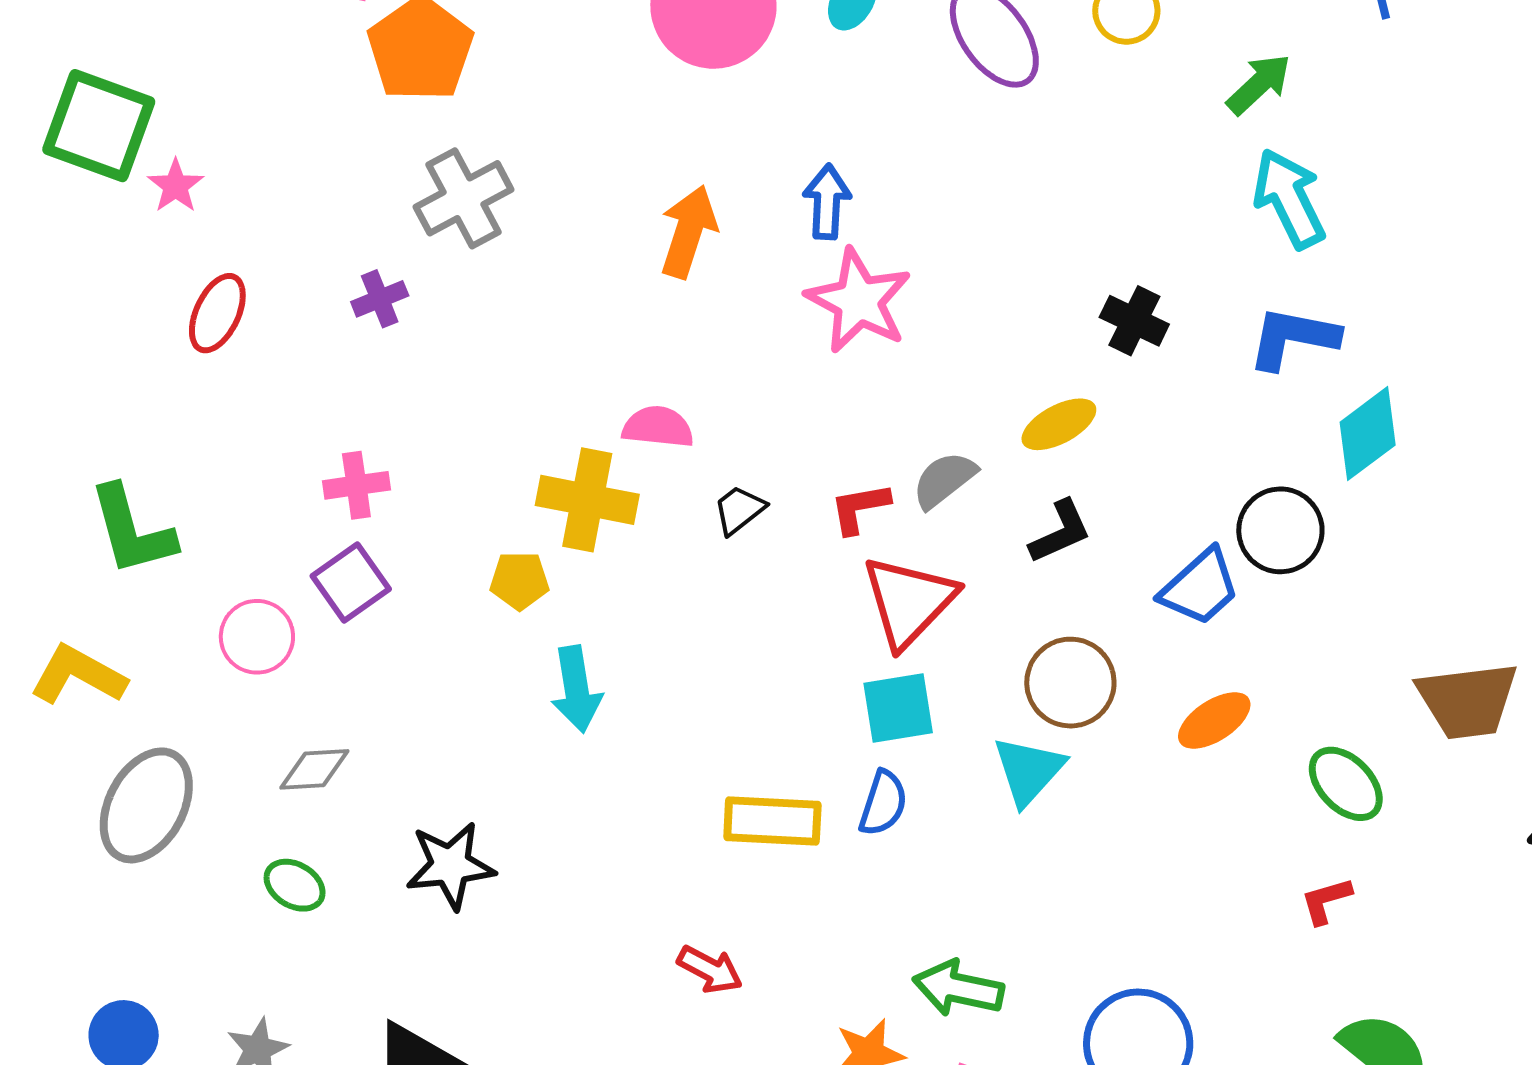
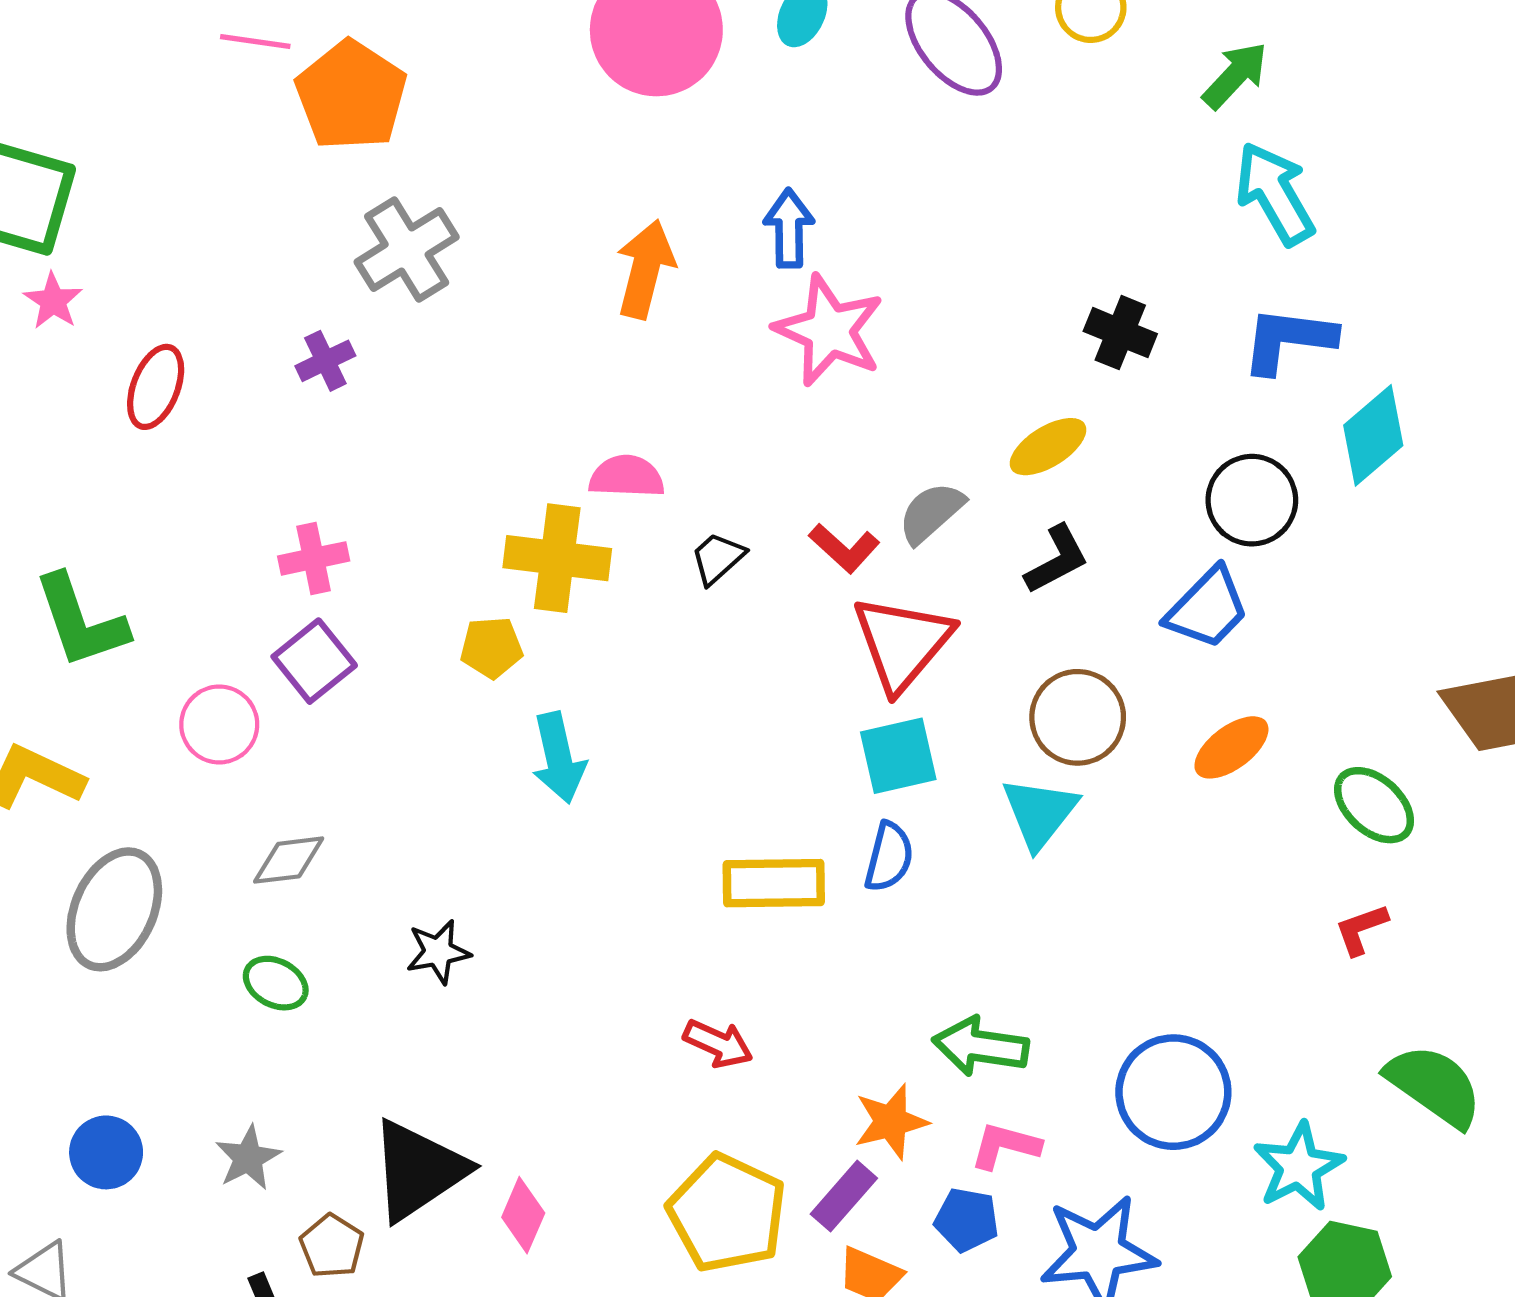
pink star: (176, 186) -> (53, 301), moved
red L-shape: (860, 508) -> (844, 548), turned -124
black circle: (1280, 530) -> (1252, 500), moved
black star: (450, 865) -> (438, 952), size x0.7

